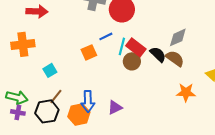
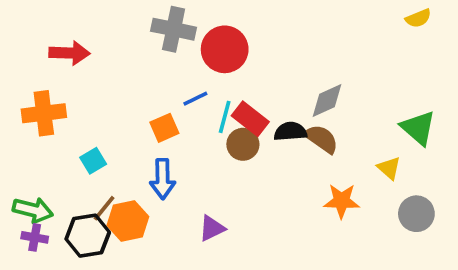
black semicircle: (158, 54) -> (290, 132), turned -48
blue arrow: (88, 101) -> (163, 179), moved
orange hexagon: (79, 114) -> (128, 221), moved

